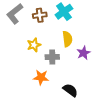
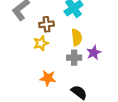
brown cross: (40, 15) -> (47, 24), moved
gray cross: (52, 57) -> (74, 58), moved

